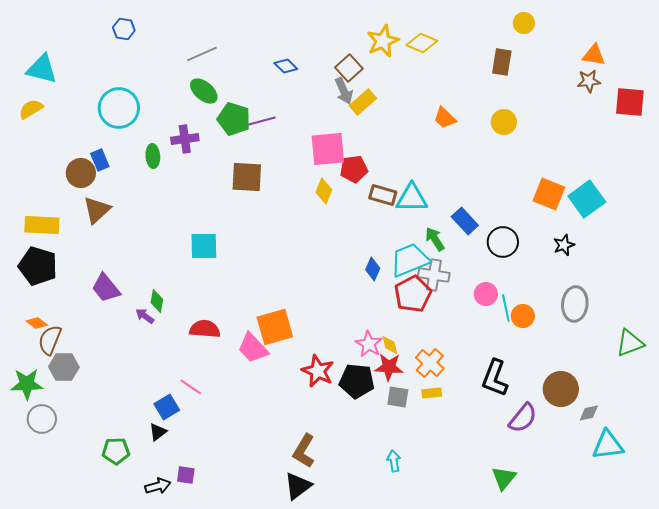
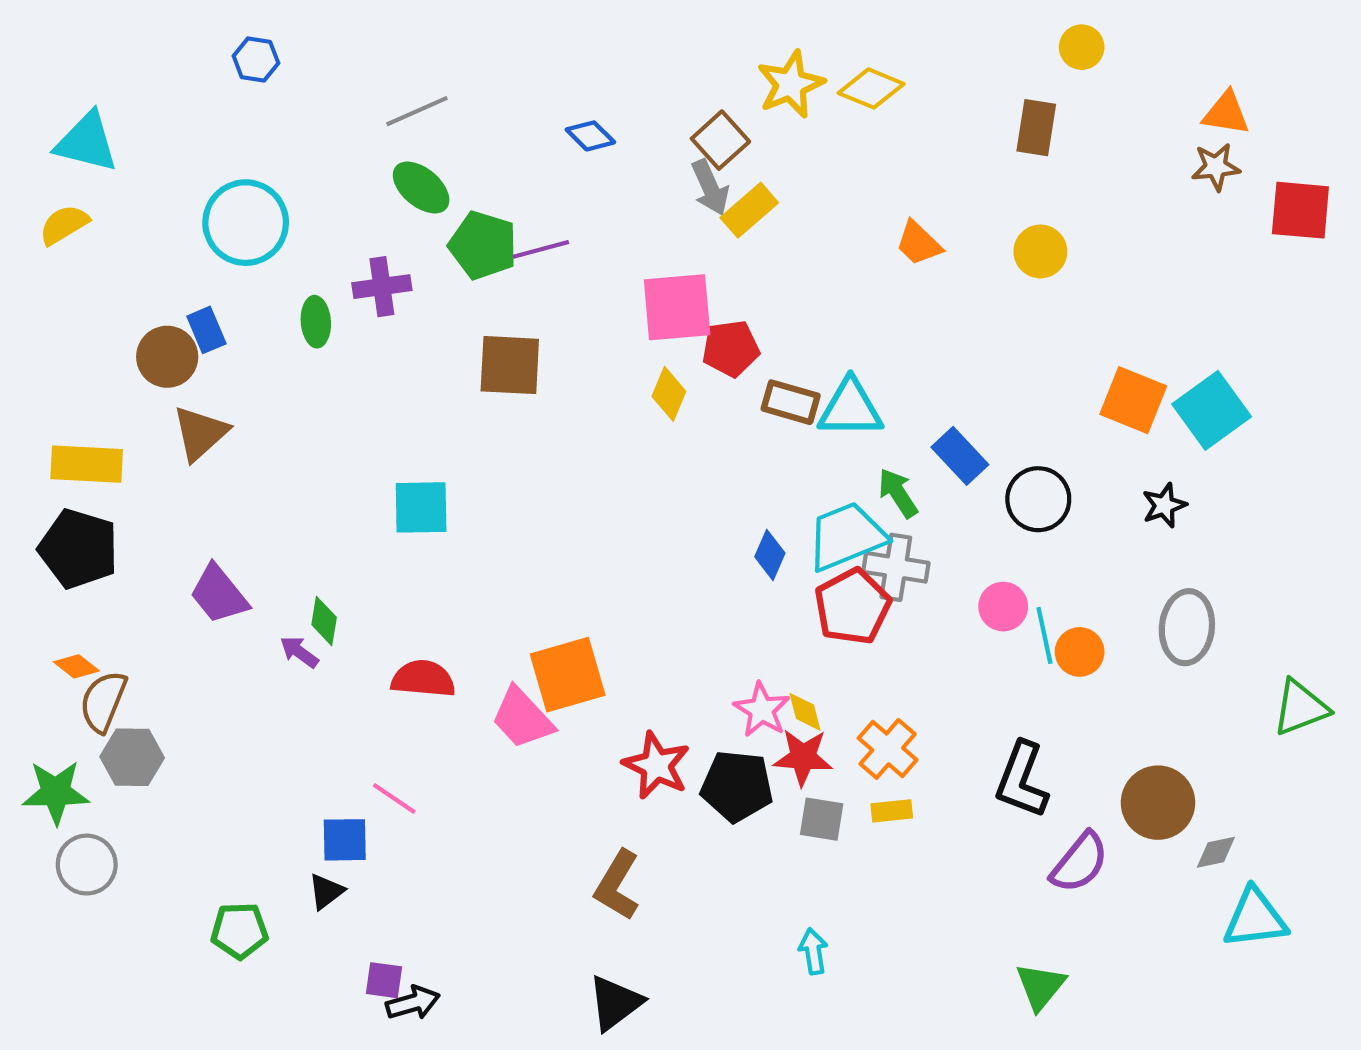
blue square: (167, 407) -> (345, 840), turned 30
brown L-shape: (304, 451) -> (617, 885), moved
black arrow: (158, 486) -> (413, 1003), moved

